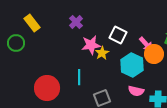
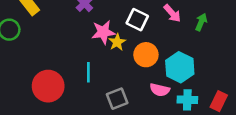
pink arrow: (146, 44) -> (172, 13), moved
orange circle: (154, 54) -> (146, 55), moved
cyan hexagon: (132, 65) -> (180, 67), moved

